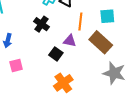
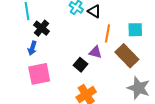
black cross: (41, 24) -> (41, 28), moved
pink square: (16, 65) -> (39, 74), size x1.6

